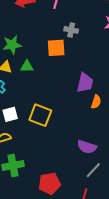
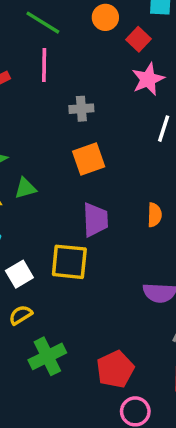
orange square: (56, 48) -> (89, 159), moved
purple trapezoid: (85, 83) -> (95, 220), moved

